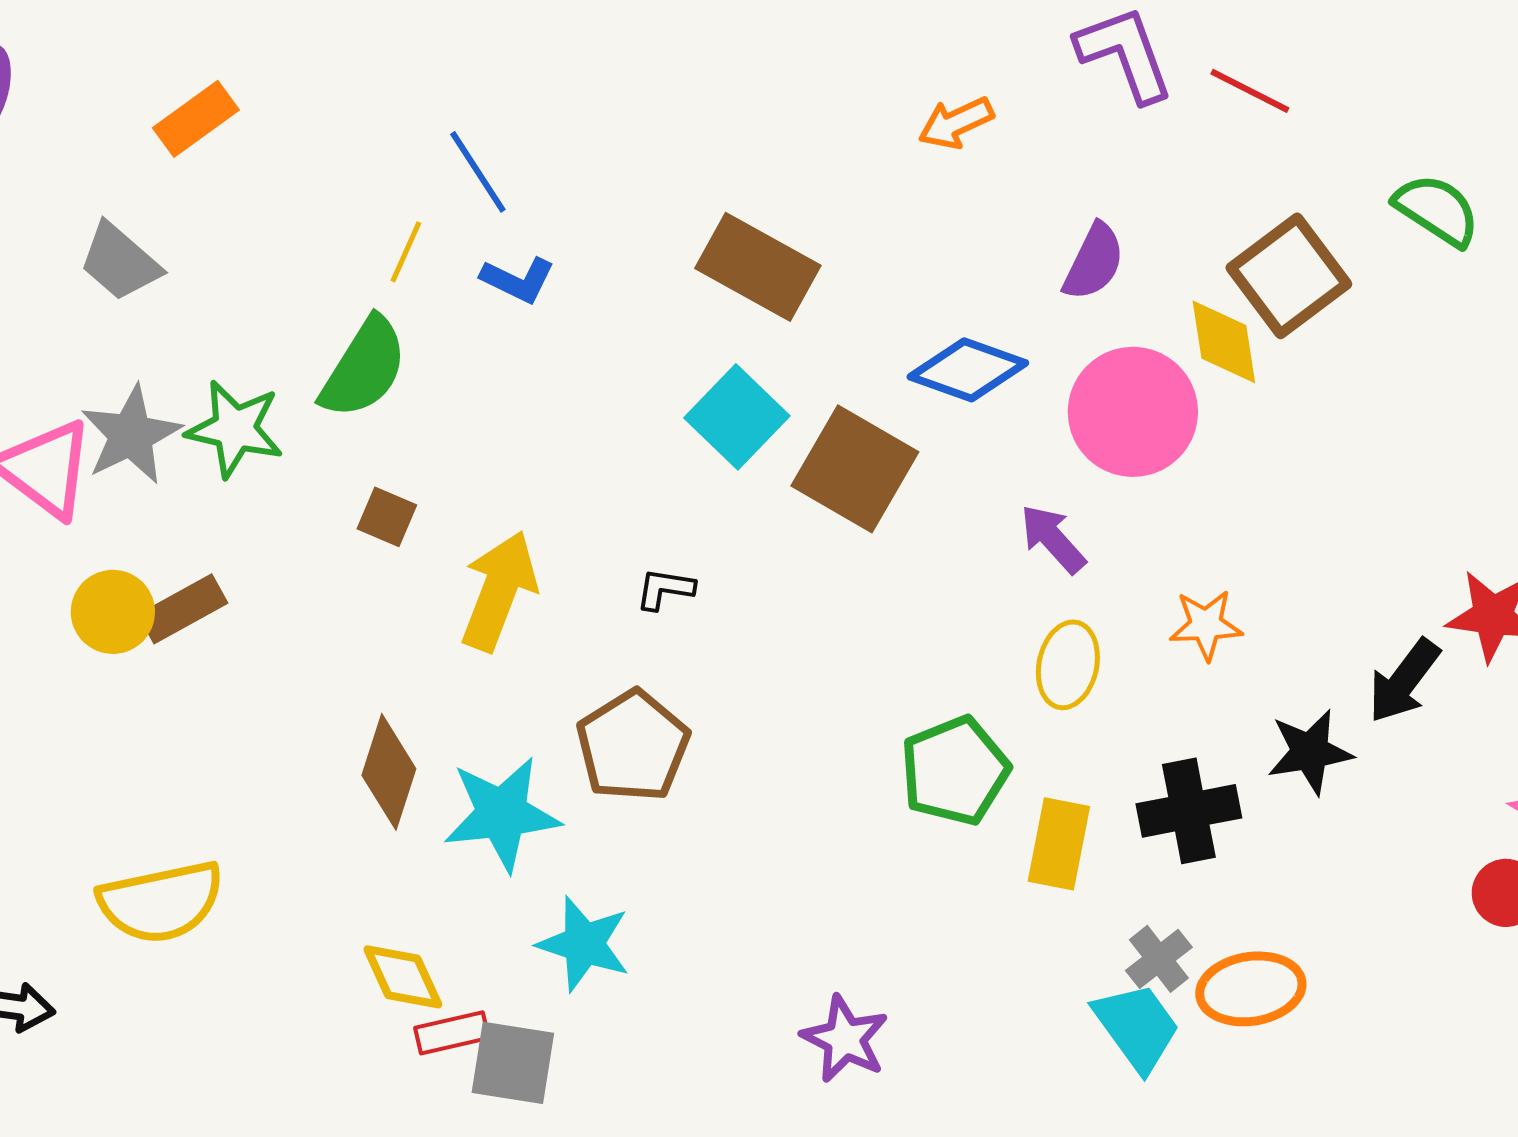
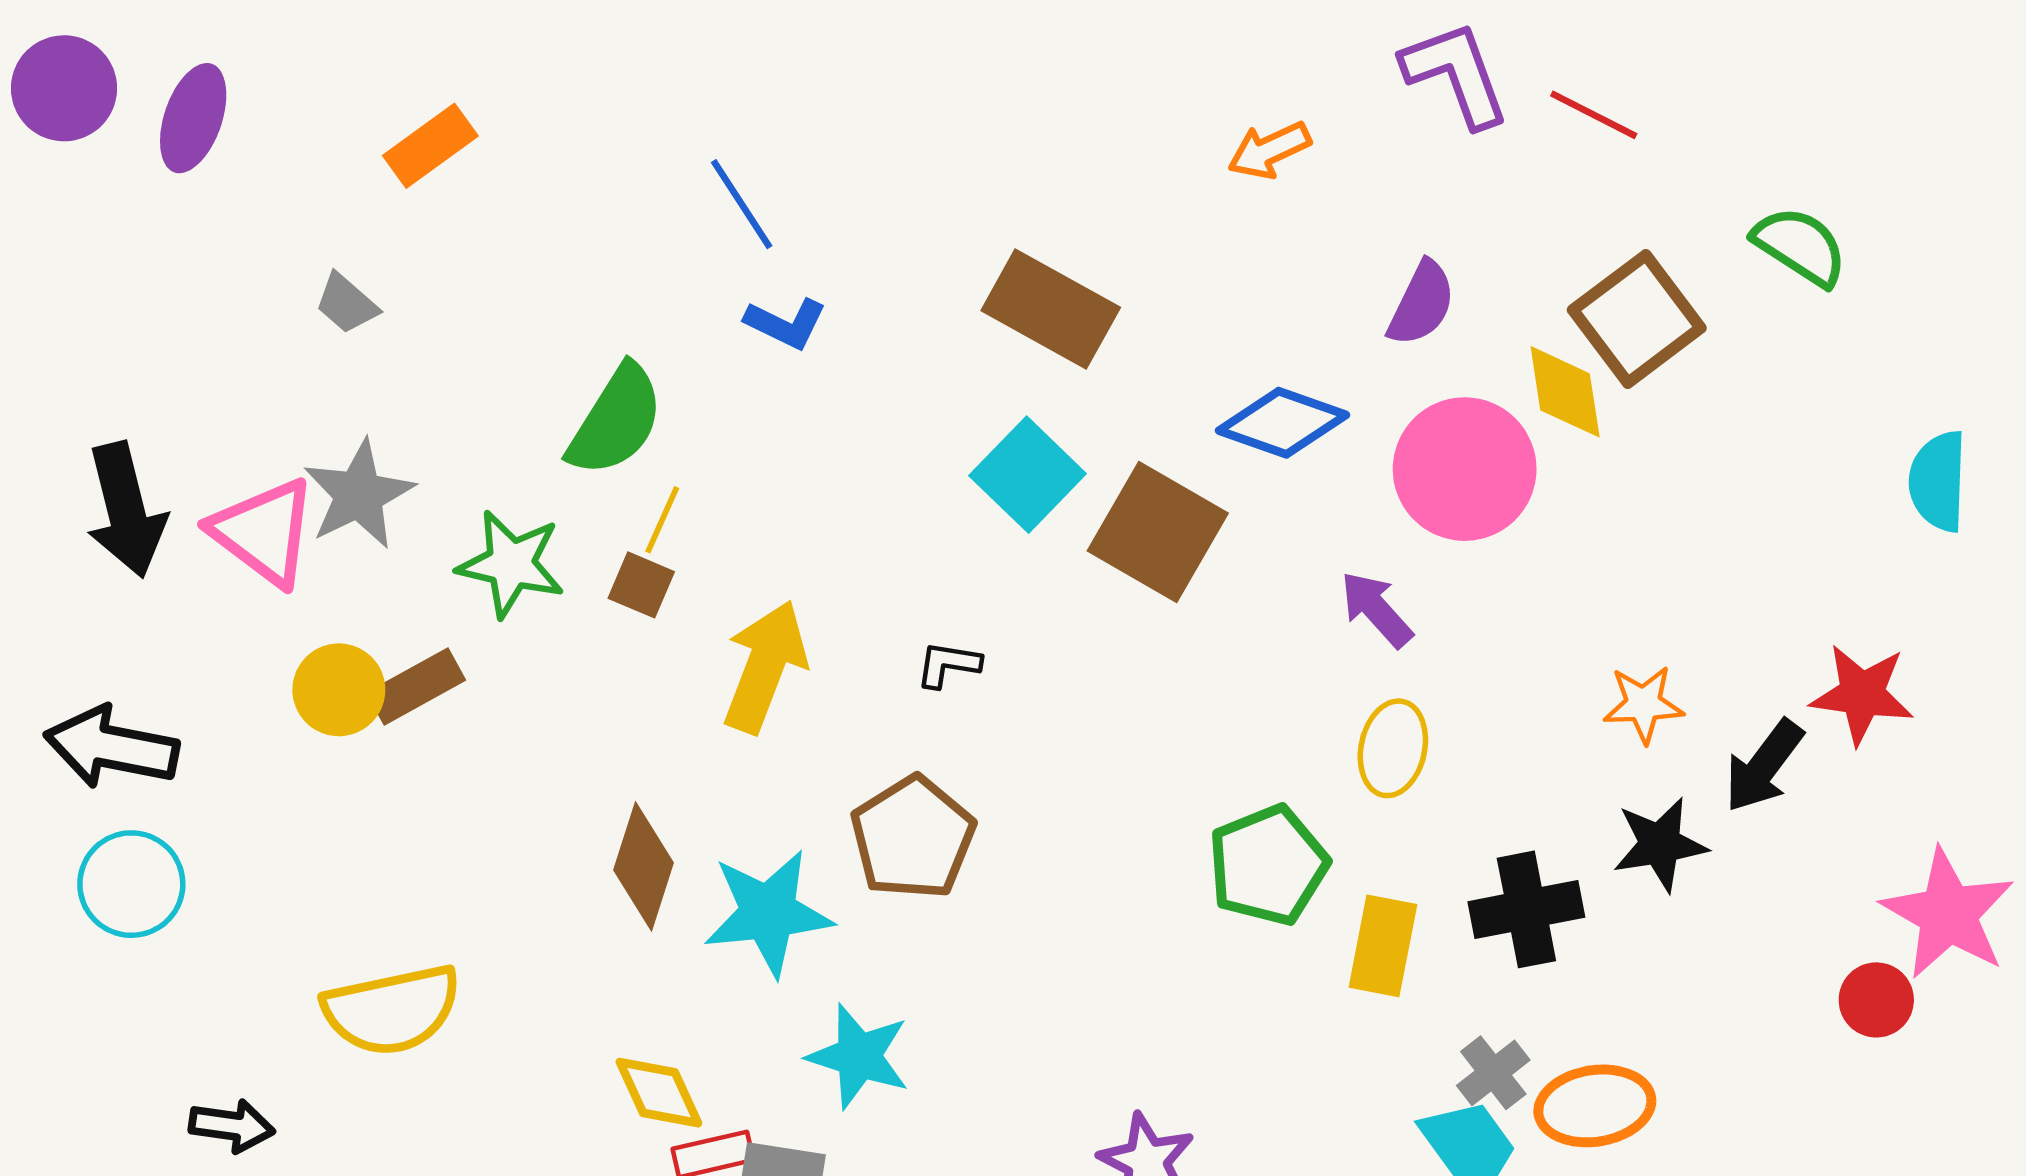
yellow line: (406, 252) -> (662, 520), moved
gray trapezoid: (120, 262) -> (347, 304), size x0.7
green star: (235, 429) -> (511, 564), moved
orange star: (1206, 625) -> (1643, 704), moved

